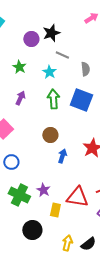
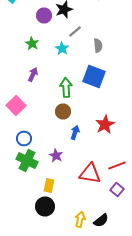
gray line: (62, 55) -> (75, 32), turned -64
green arrow: (53, 99) -> (66, 88), moved
purple star: (43, 190) -> (56, 156), moved
green cross: (19, 195) -> (27, 160), moved
yellow rectangle: (55, 210) -> (49, 186), moved

